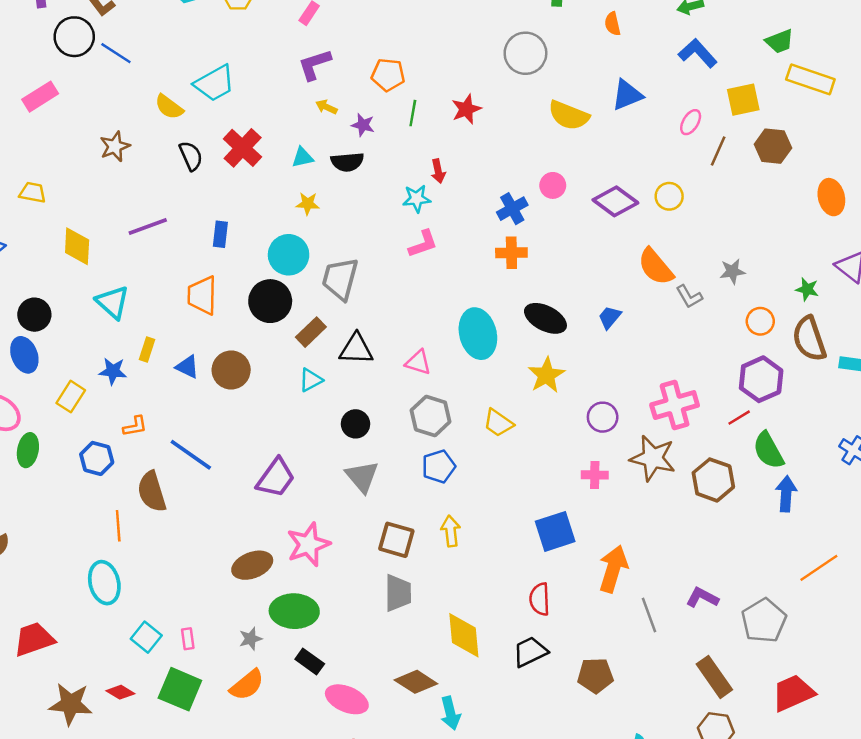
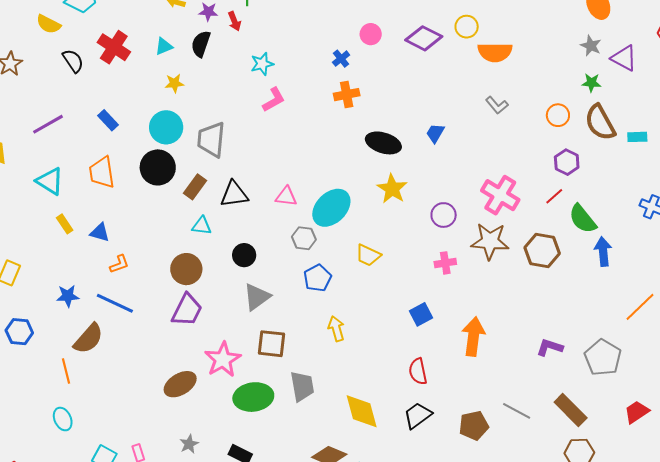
black semicircle: (347, 162) -> (201, 44), turned 124
red arrow: (438, 171) -> (234, 21), moved
blue cross: (512, 209) -> (341, 59), size x0.7
blue rectangle: (220, 234) -> (108, 120), turned -40
orange semicircle: (656, 267) -> (495, 52), moved, turned -40
gray star: (732, 271) -> (591, 46), moved, turned -30
cyan triangle: (113, 302) -> (50, 181), moved
cyan ellipse: (478, 334) -> (331, 208), moved, turned 69
yellow rectangle: (147, 349) -> (65, 224), turned -42
brown circle: (231, 370) -> (186, 269), moved
blue star: (113, 371) -> (68, 296), moved
purple hexagon: (761, 379) -> (567, 162), size x0.7
cyan triangle: (311, 380) -> (202, 226), turned 45
pink cross: (675, 405) -> (500, 195), turned -33
gray hexagon: (431, 416) -> (304, 238), size x0.7
yellow trapezoid: (498, 423) -> (368, 255), moved
orange L-shape: (135, 426) -> (119, 264), moved
blue hexagon: (97, 458) -> (19, 332), moved
gray triangle: (362, 477) -> (257, 297), turned 44
brown semicircle: (152, 492) -> (88, 339), turned -112
blue square: (555, 531) -> (421, 314), size x0.7
brown square: (396, 540) -> (272, 344), moved
cyan ellipse: (104, 583) -> (63, 419), size x0.7
green ellipse: (294, 611) -> (253, 397), moved
gray line: (649, 615) -> (517, 411), moved, turned -32
red trapezoid: (793, 693) -> (637, 412), size x0.7

